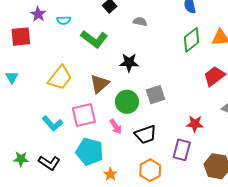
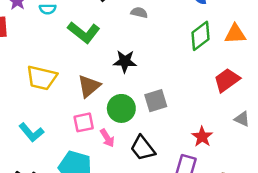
yellow trapezoid: (60, 78) -> (42, 78), turned 64
pink square: (84, 115) -> (84, 122), moved, size x0.7
red star: (195, 124) -> (202, 137), turned 30
black trapezoid: (145, 134) -> (143, 148), turned 70

